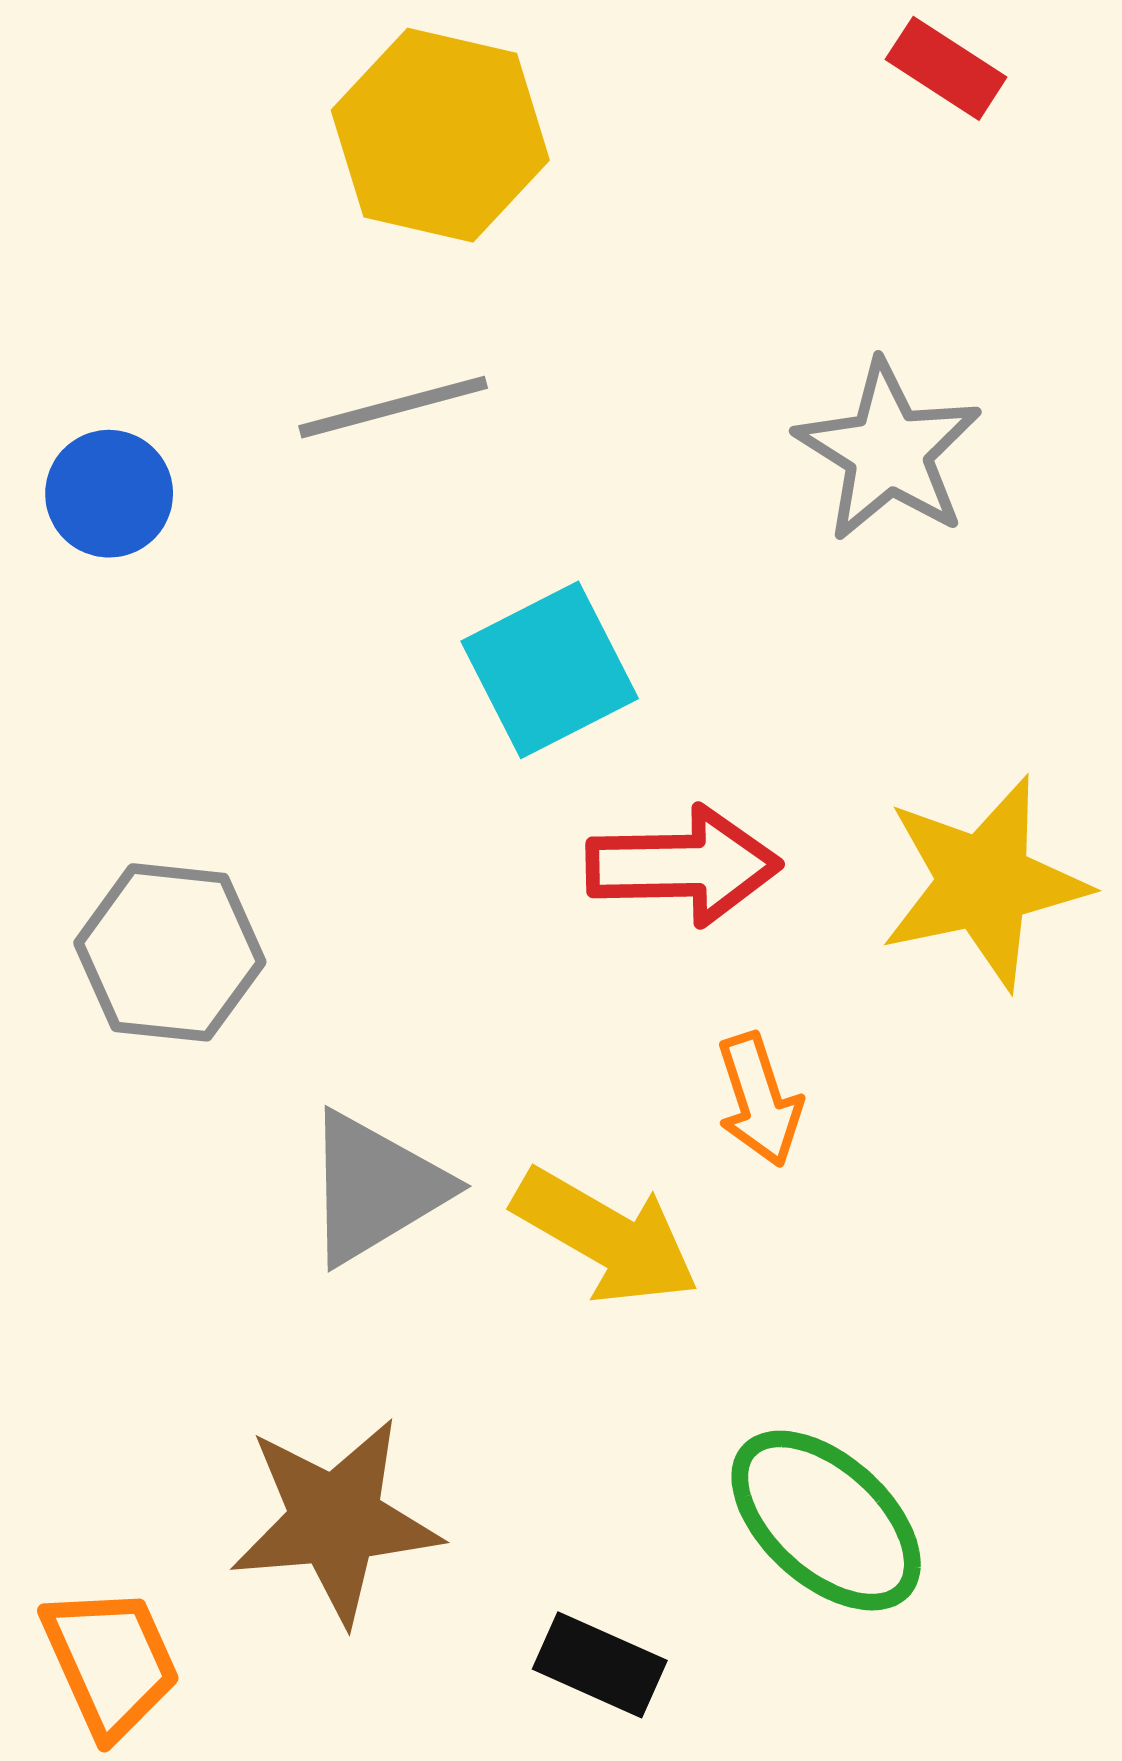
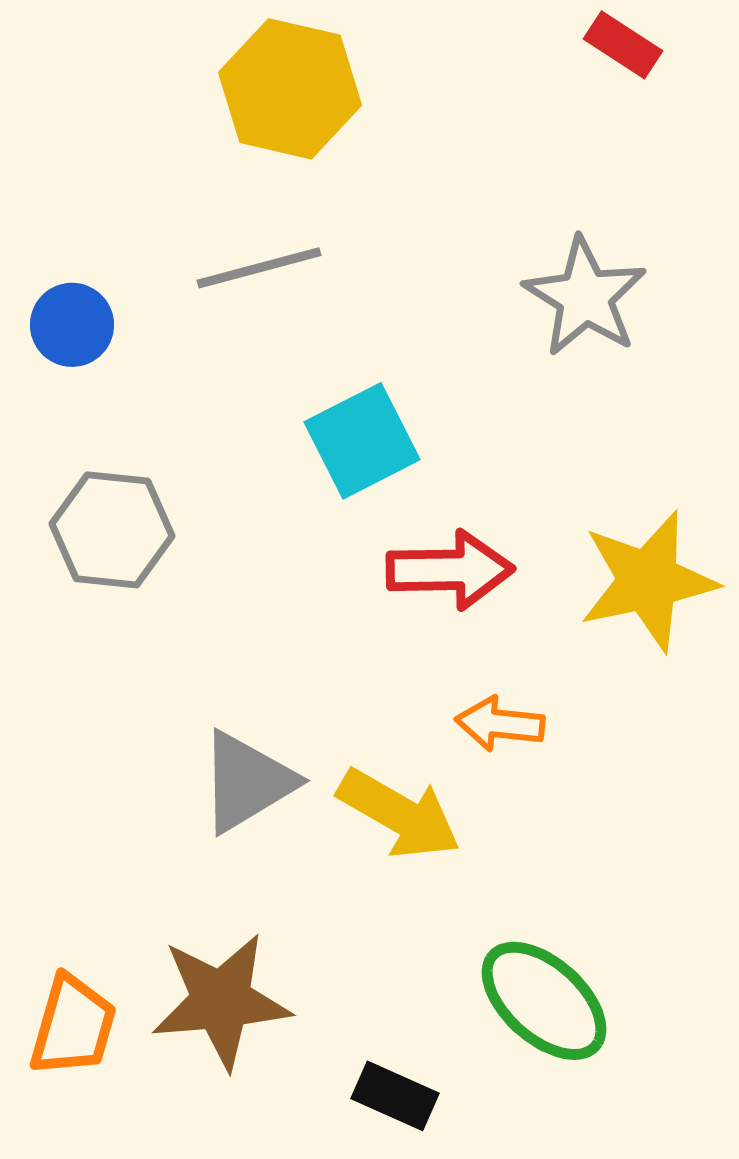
gray hexagon: (170, 952) -> (112, 530), moved
orange arrow: (759, 1100) -> (500, 724), turned 114
orange trapezoid: (111, 1662) -> (73, 1026), moved, turned 40

